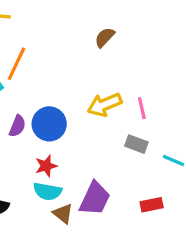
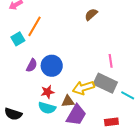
yellow arrow: (105, 105) -> (83, 88), moved
gray rectangle: (136, 144) -> (105, 83), size x1.6
brown triangle: (63, 214) -> (68, 101), moved, turned -48

